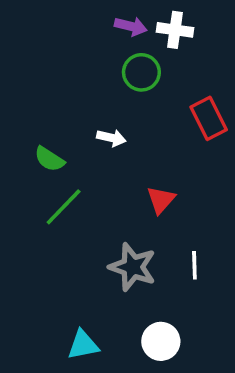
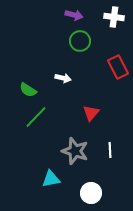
white cross: (175, 30) -> (114, 17), moved
cyan triangle: (83, 345) -> (51, 179), moved

